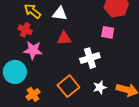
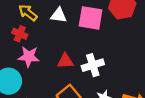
pink square: (108, 32) -> (91, 18), moved, size x1.6
red triangle: (64, 38) -> (65, 61), moved

